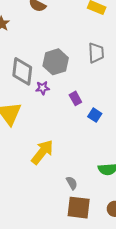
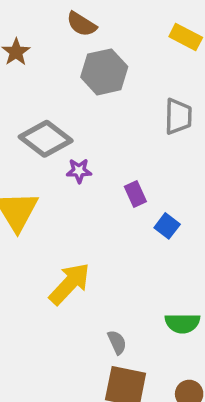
gray hexagon: (56, 62) -> (104, 72), moved
gray diamond: (22, 71) -> (46, 139), turned -64

